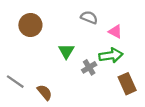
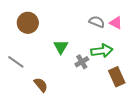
gray semicircle: (89, 17) -> (97, 22), moved
pink triangle: (115, 32) -> (116, 23), moved
gray line: (15, 82) -> (16, 62), moved

